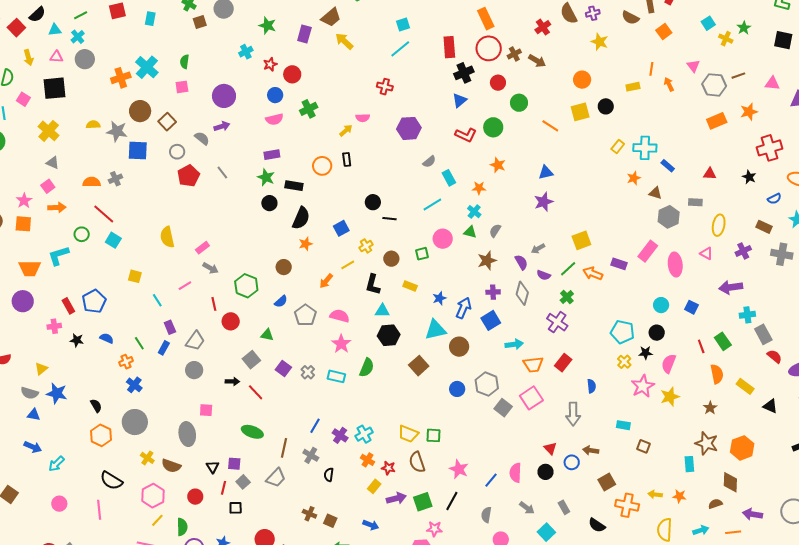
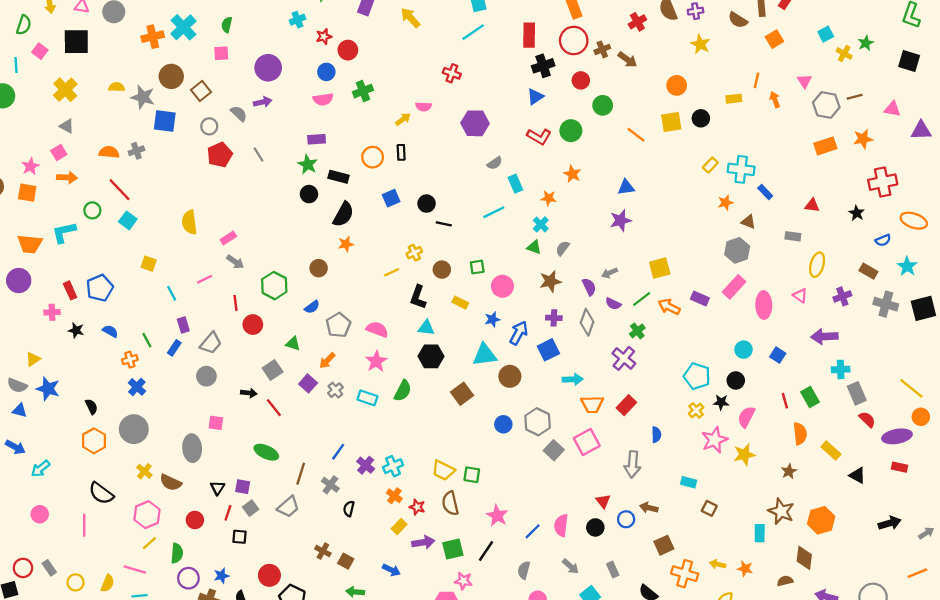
gray hexagon: (669, 217) -> (737, 250), moved
blue square: (341, 228) -> (391, 198), moved
pink circle: (443, 239) -> (502, 286), moved
orange arrow: (326, 281) -> (327, 360), moved

